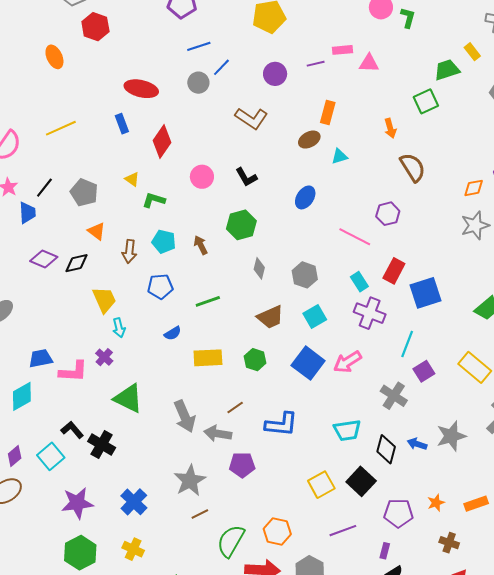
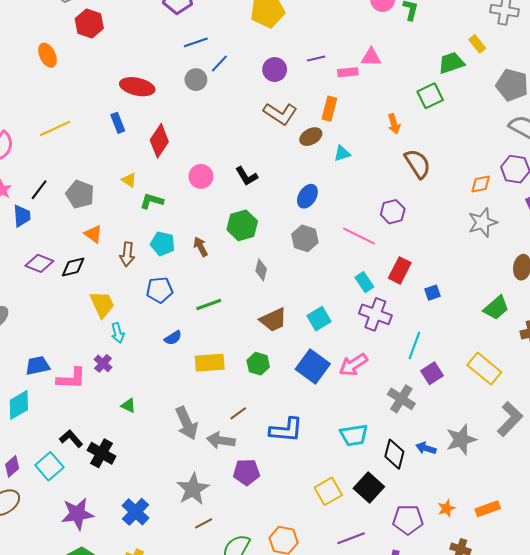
pink rectangle: (342, 50) -> (348, 72), moved
brown L-shape: (251, 118) -> (280, 114), moved
gray hexagon: (305, 275) -> (305, 238), moved
blue square: (425, 293) -> (433, 293), size x0.5
green triangle: (128, 398) -> (128, 405), size x0.5

